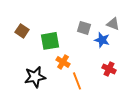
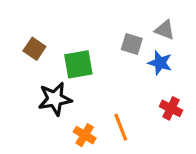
gray triangle: (113, 24) -> (165, 30), moved
orange cross: (63, 62) -> (85, 135), moved
black star: (35, 77) -> (55, 99), moved

